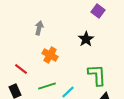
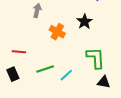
orange cross: (50, 55) -> (57, 32), moved
red line: (21, 69) -> (19, 52), turned -32

